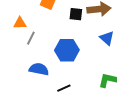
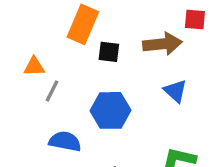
black square: (76, 14) -> (109, 52), moved

